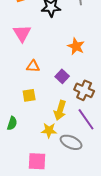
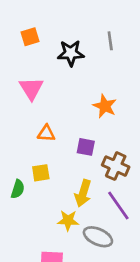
purple square: (62, 76) -> (86, 147), turned -32
green semicircle: (12, 123) -> (18, 189), moved

